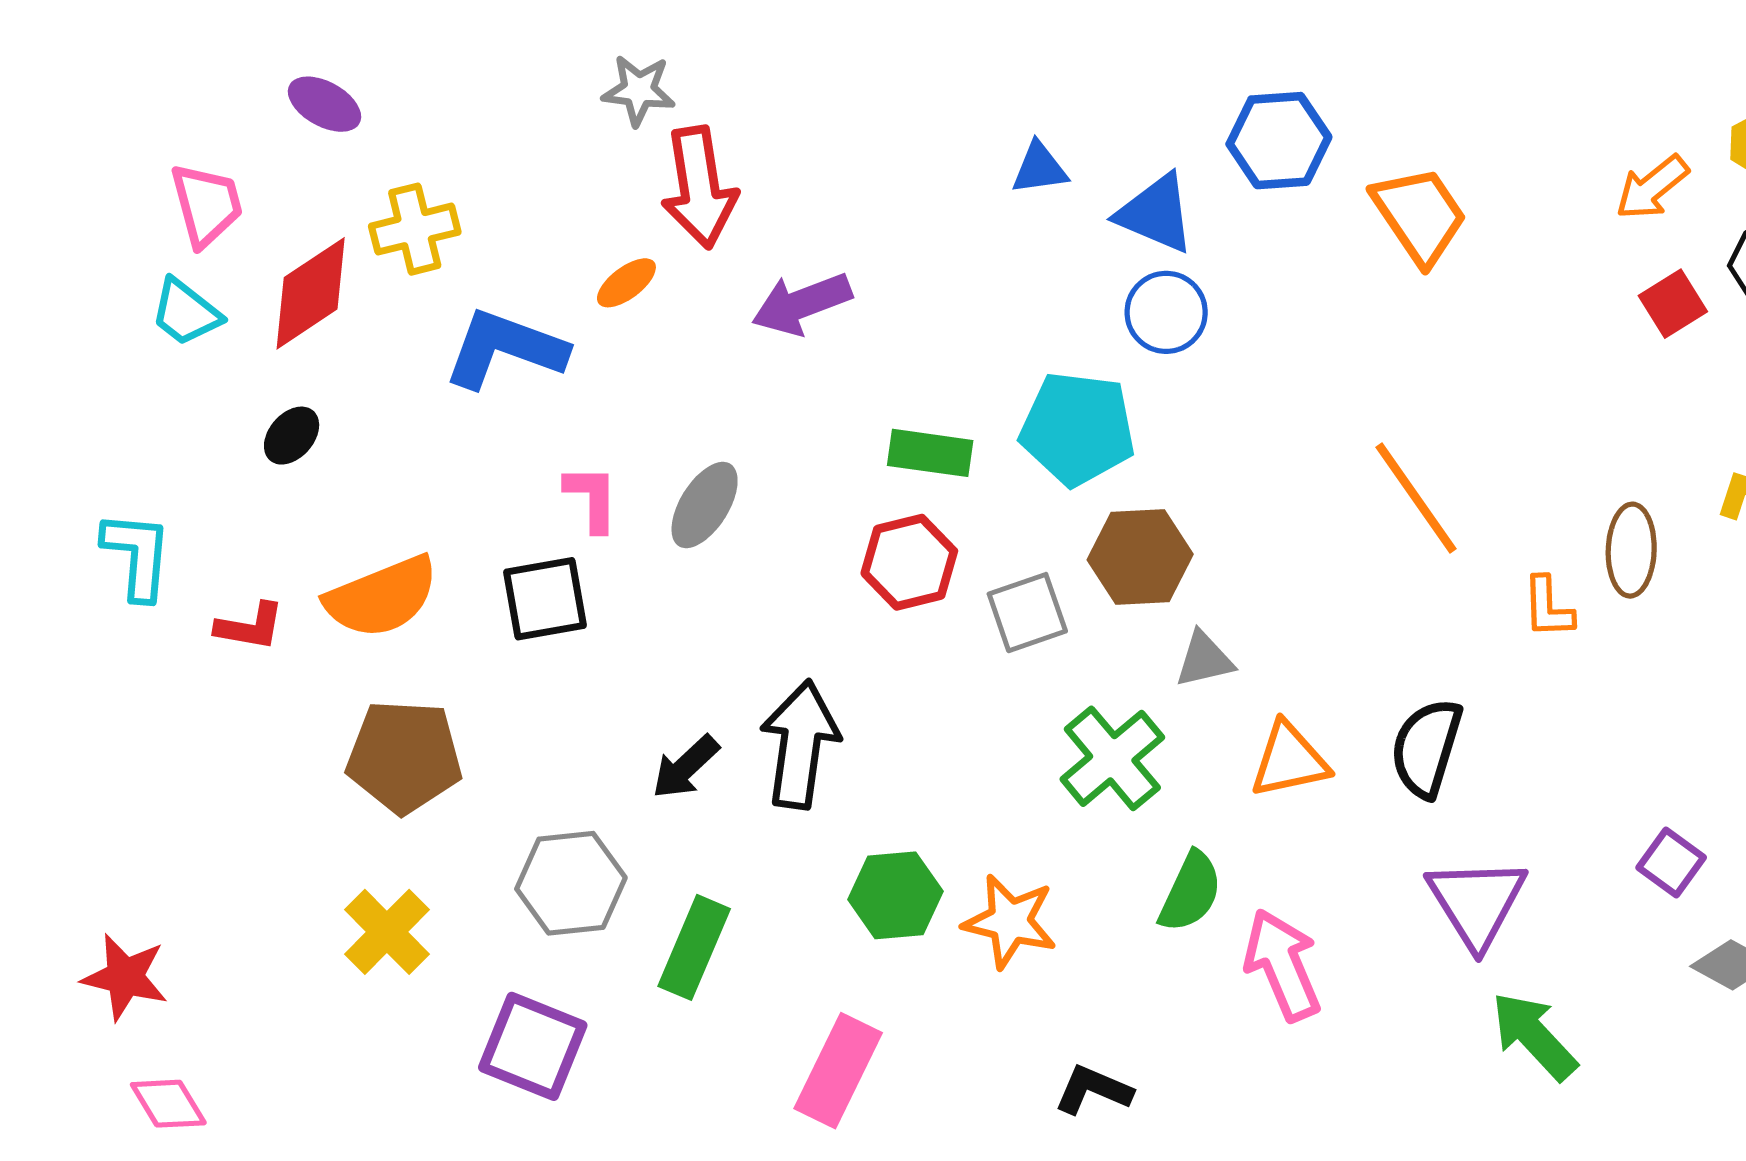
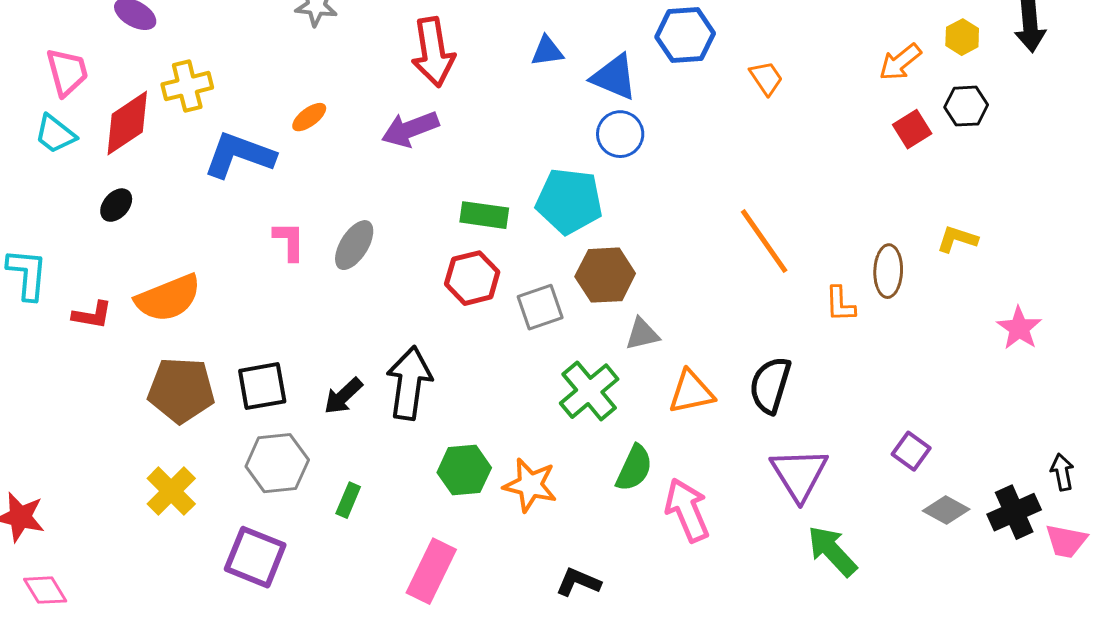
red arrow: (699, 187) -> (433, 52), moved
orange trapezoid: (1419, 215) -> (766, 78), size x0.6
black square: (545, 599) -> (262, 386), moved
green rectangle: (694, 947) -> (348, 500), size x0.6

